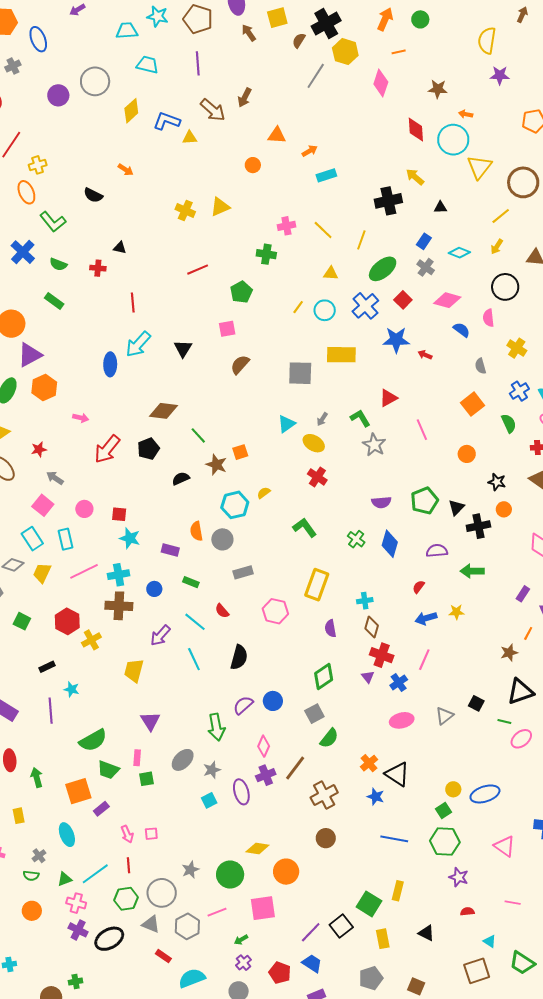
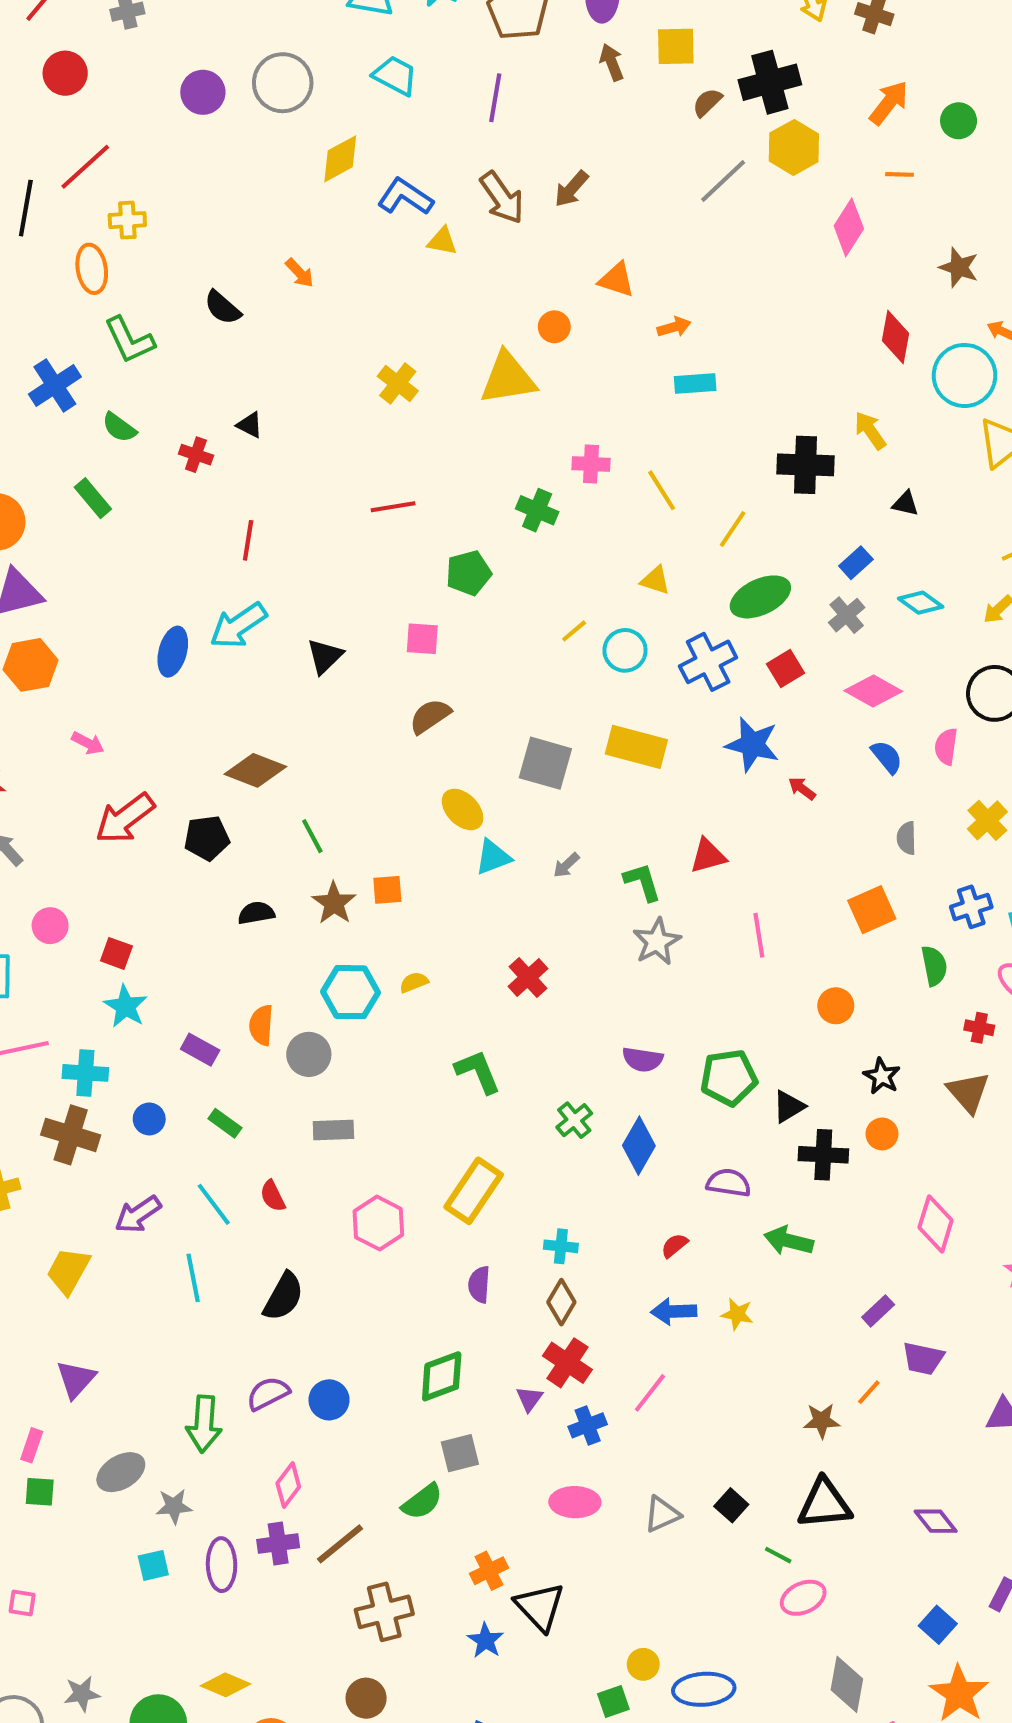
yellow triangle: (220, 207) -> (508, 378), moved, size x1.4
yellow ellipse: (314, 443) -> (463, 809), moved
gray square: (314, 714) -> (460, 1453), moved

